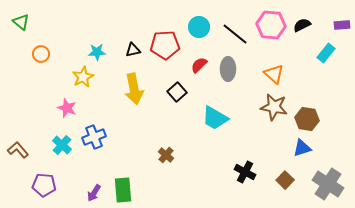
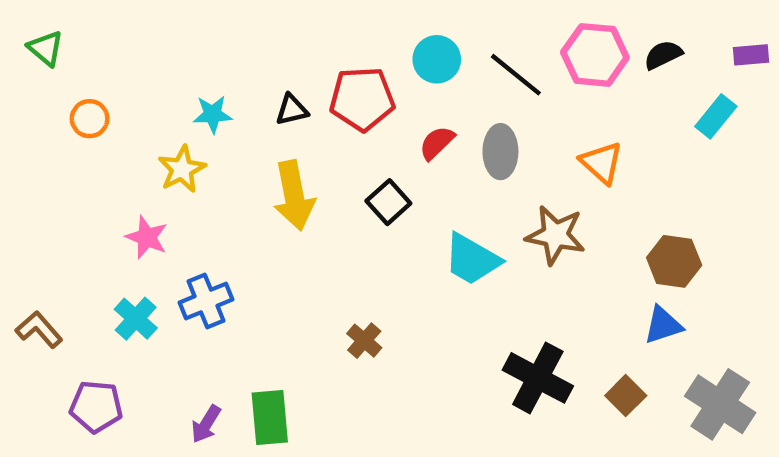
brown star: (274, 107) -> (555, 235), moved
black cross: (245, 172) -> (538, 378), size x1.4

